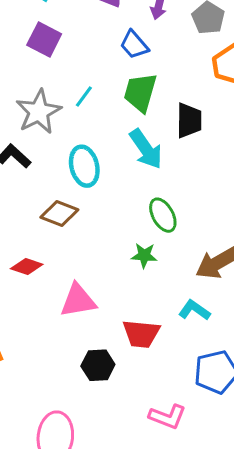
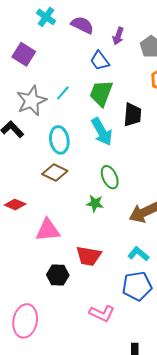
purple square: (44, 40) -> (24, 54), moved
brown diamond: (59, 214) -> (55, 173), moved
cyan L-shape: (194, 310) -> (138, 254), moved

